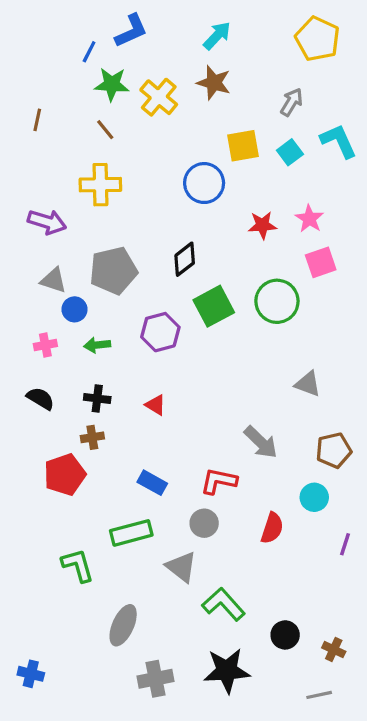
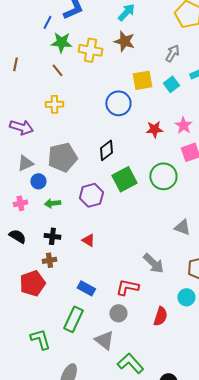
yellow cross: (159, 97) -> (90, 50), turned -30
yellow cross: (100, 185) -> (54, 104), size x0.7
gray triangle: (53, 280) -> (25, 163), turned -42
green rectangle: (131, 533) -> (73, 319), turned -50

